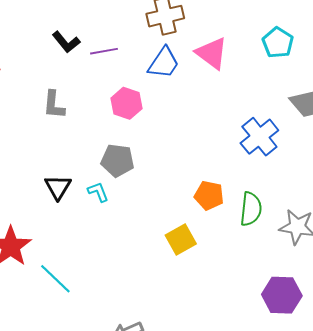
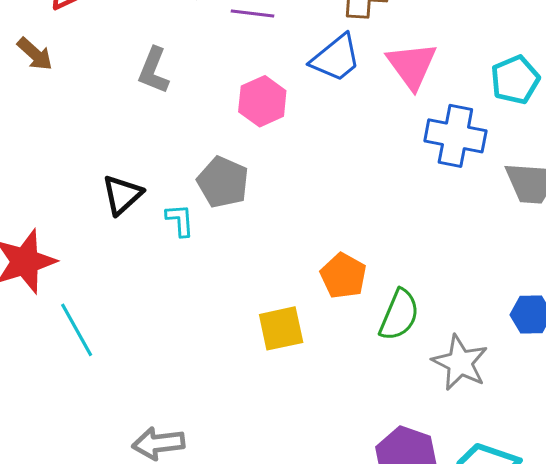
blue cross: (259, 137) -> (455, 136), moved, turned 33

